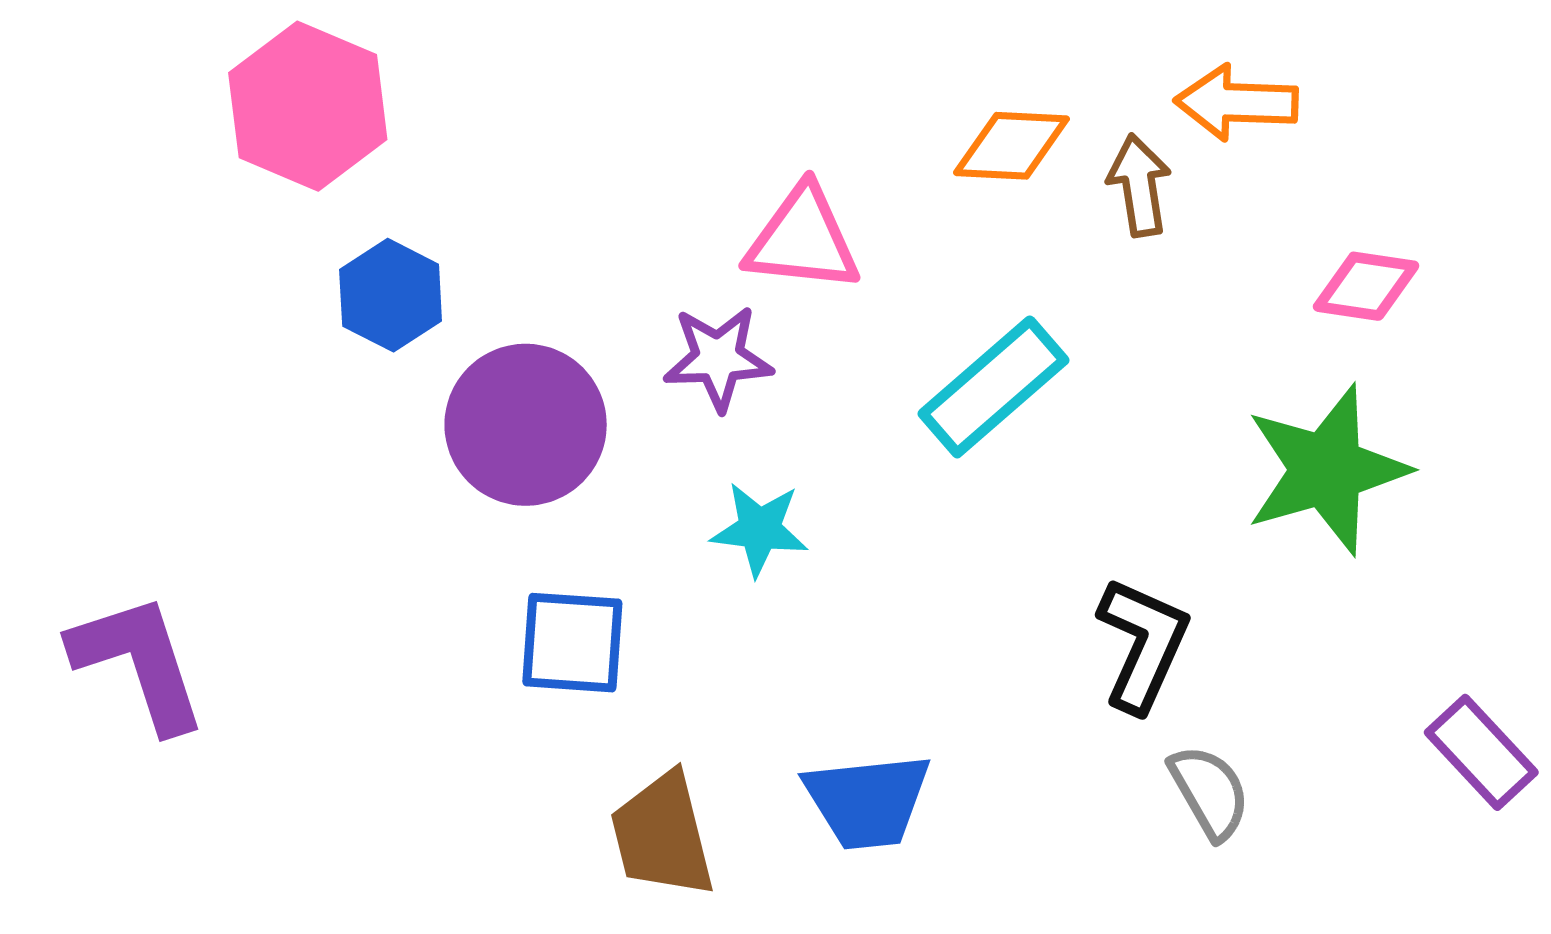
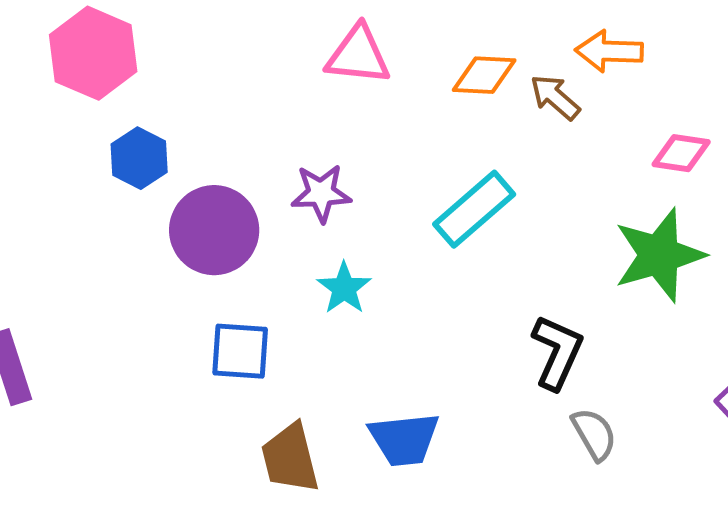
brown arrow: (1139, 185) -> (555, 97), turned -40
pink triangle: (803, 239) -> (358, 55), moved
cyan star: (760, 529) -> (344, 288), turned 30

